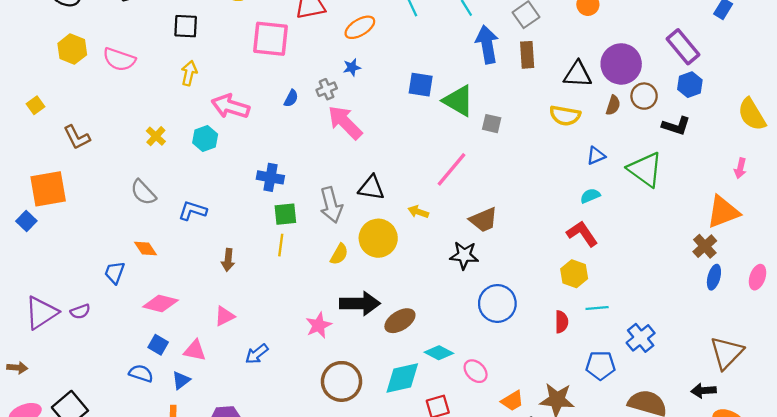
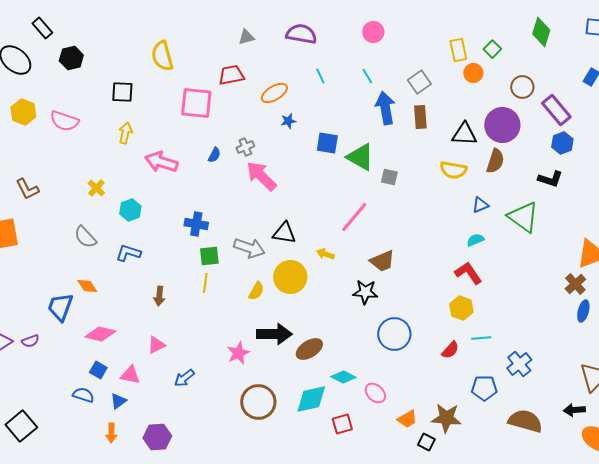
blue star: (352, 67) -> (288, 121), moved
brown circle: (644, 96) -> (522, 87), moved
brown semicircle: (613, 105) -> (495, 161), size x1.4
cyan hexagon: (205, 138) -> (130, 210), moved
gray arrow: (331, 205) -> (249, 248), turned -56
blue trapezoid: (115, 273) -> (60, 307), size x1.4
red semicircle: (562, 322) -> (450, 350), turned 42

